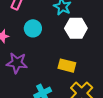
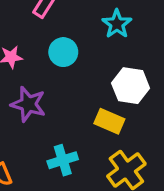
white hexagon: (76, 28) -> (131, 86), moved

